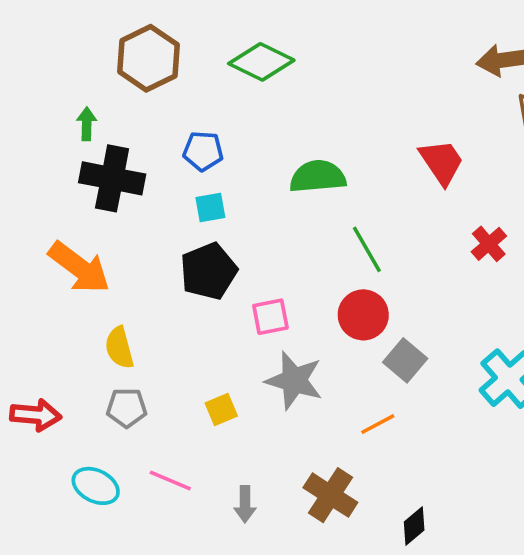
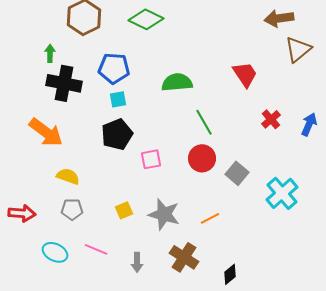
blue pentagon: (203, 151) -> (114, 68), size x1.4
yellow semicircle: (119, 348) -> (68, 176), turned 125
gray square: (405, 360) -> (237, 173), moved
gray star: (294, 380) -> (164, 214), moved

